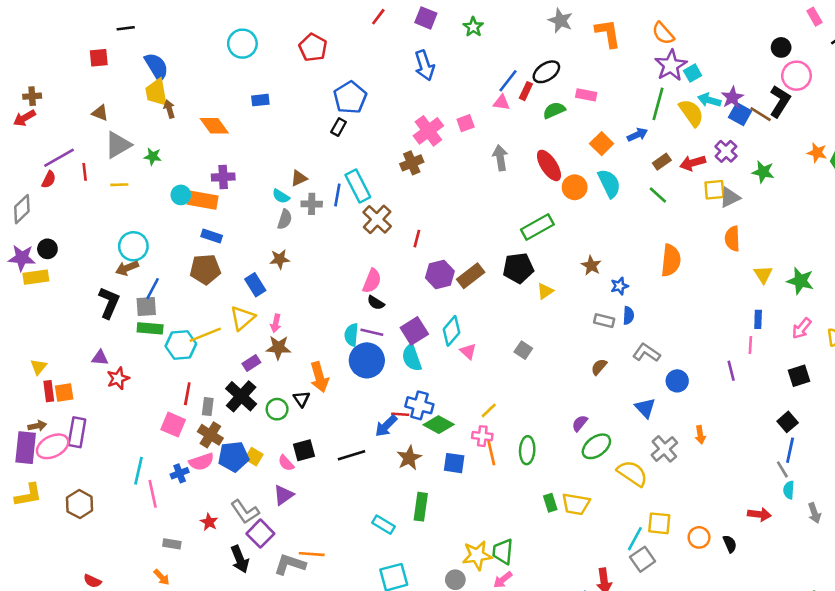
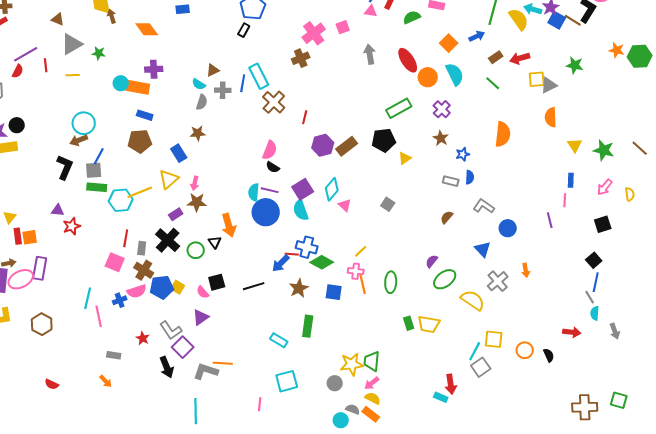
purple cross: (726, 151) -> (442, 109), moved

